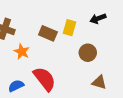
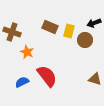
brown rectangle: (48, 33) -> (50, 27), moved
brown circle: (88, 53) -> (85, 40), moved

